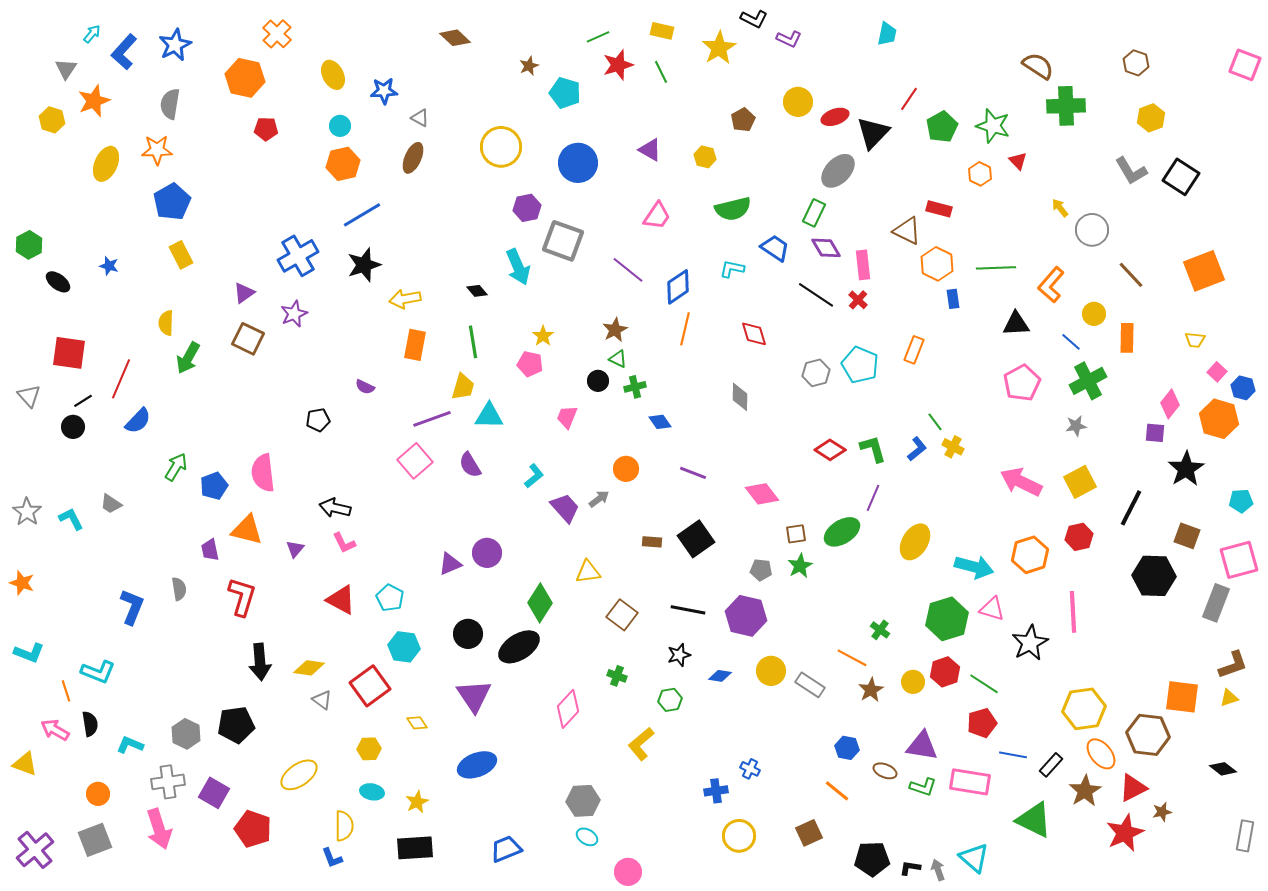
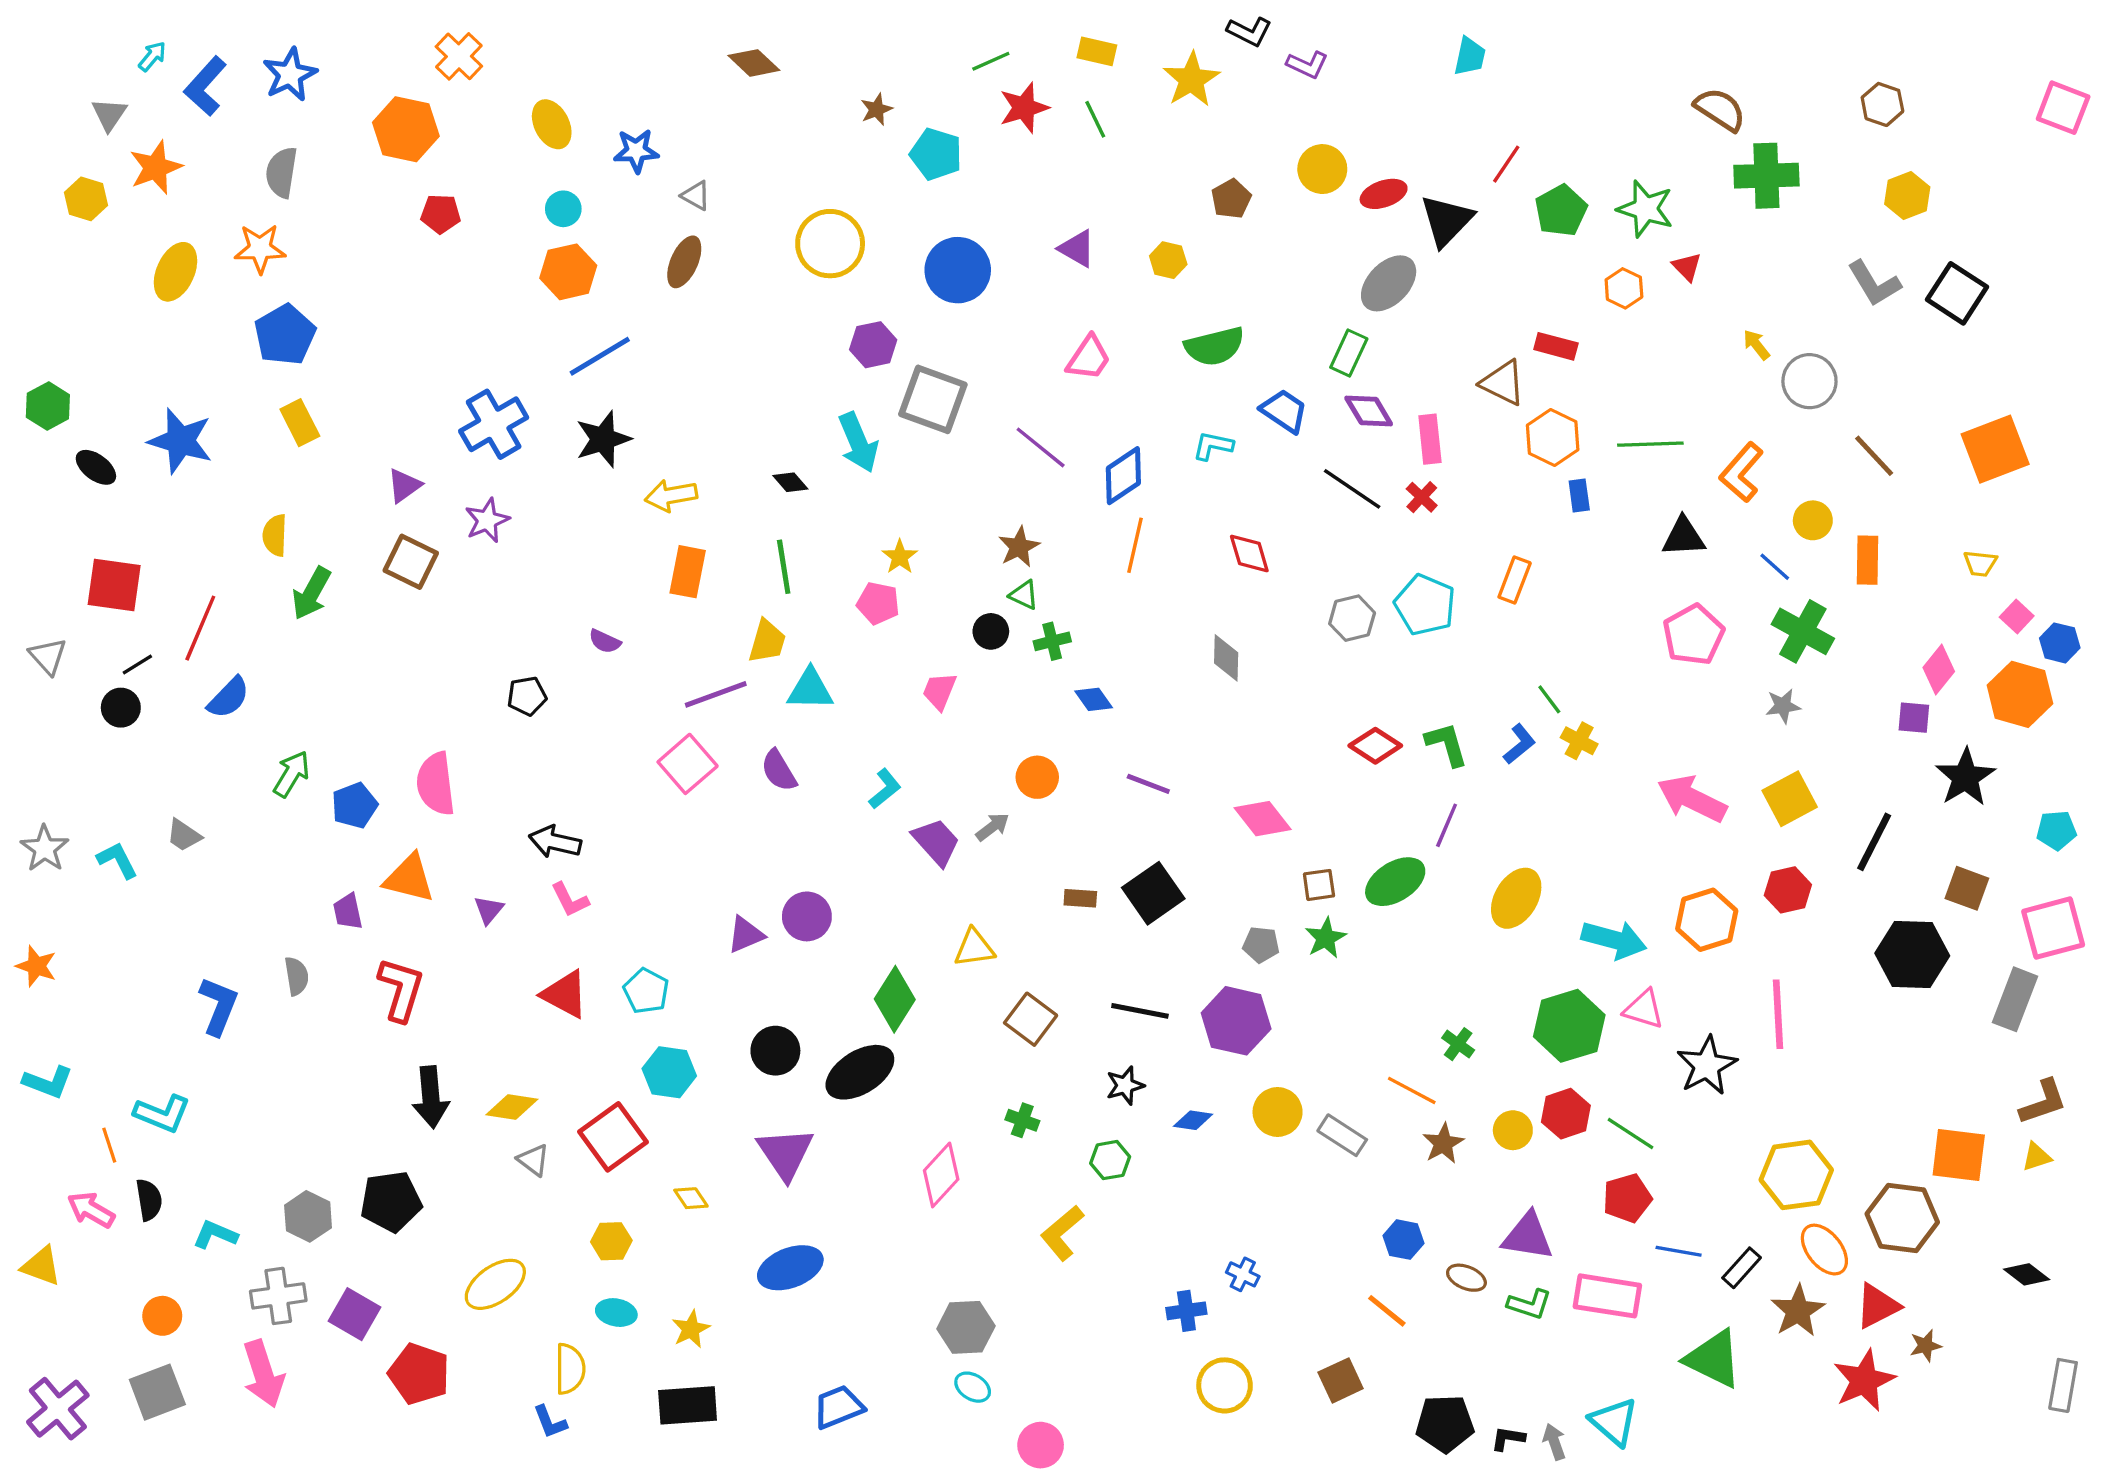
blue star: (109, 266) -> (180, 441), size x2.0
green cross: (1088, 381) -> (1803, 631), turned -33

